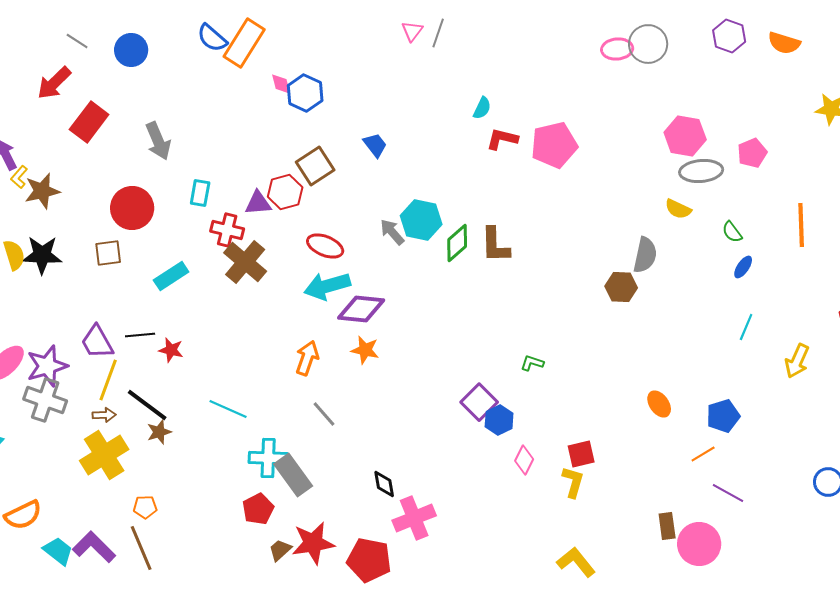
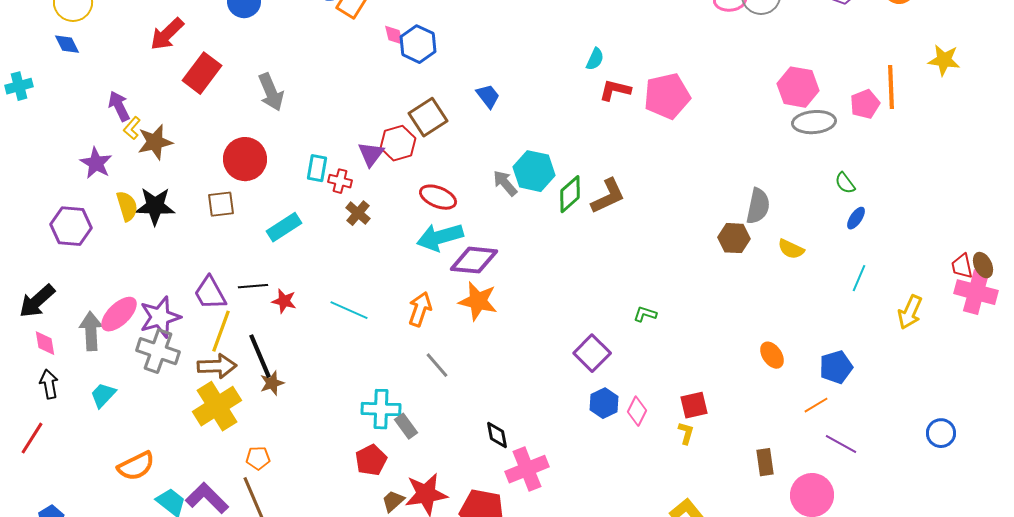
cyan rectangle: (200, 193) -> (317, 168), moved
purple triangle: (258, 203) -> (371, 154), turned -48
yellow semicircle: (678, 209) -> (791, 249), moved
orange line: (801, 225) -> (891, 87), moved
red cross: (227, 230) -> (340, 181), size x0.7
brown L-shape: (495, 245) -> (608, 196), turned -114
brown cross: (245, 262) -> (358, 213), size x0.6
orange star: (365, 350) -> (478, 301), size x1.4
black line: (147, 405) -> (260, 356), turned 30
cyan line: (228, 409) -> (349, 310), moved
brown arrow: (104, 415) -> (217, 366), size x1.6
blue hexagon: (499, 420) -> (604, 403), moved
gray rectangle: (293, 475) -> (406, 426), size x0.6
yellow L-shape: (573, 482) -> (686, 433), size x0.7
brown rectangle: (667, 526) -> (765, 462), moved

